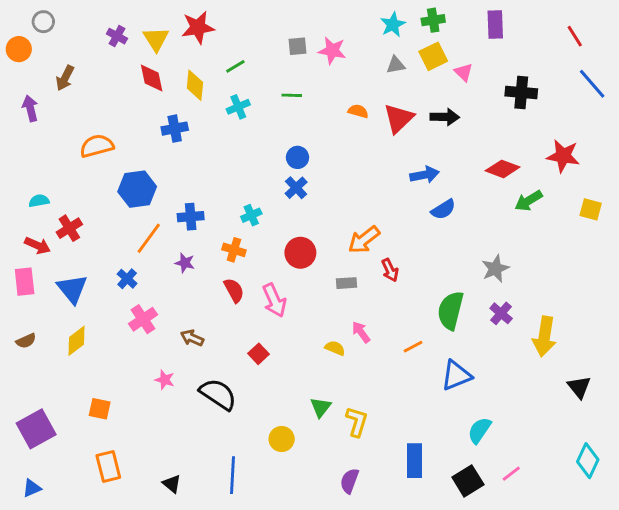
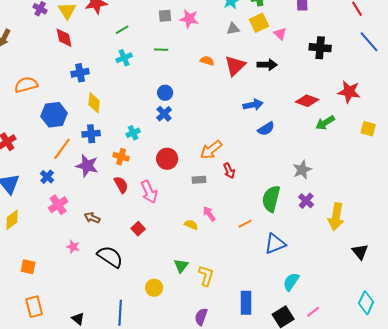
yellow diamond: (195, 85) -> (94, 103), moved
purple star: (185, 263) -> (87, 166), size x1.6

